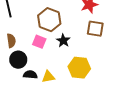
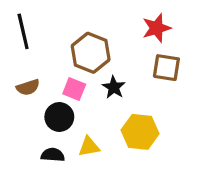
brown semicircle: (11, 41) -> (28, 87), turned 80
black circle: (18, 60) -> (59, 117), moved
black semicircle: (30, 75) -> (53, 155), moved

